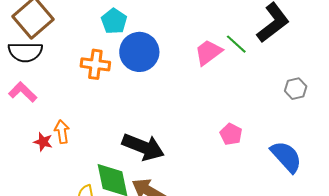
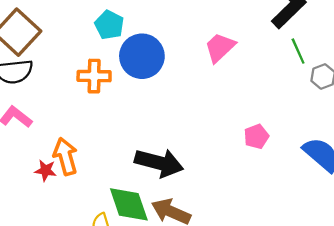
green line: (236, 44) -> (298, 51), moved, turned 30
orange arrow: (62, 132) -> (65, 156), size x1.4
pink pentagon: (231, 134) -> (256, 137), turned 30

